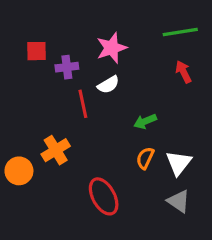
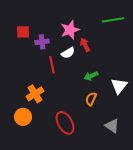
red arrow: (183, 72) -> (85, 45), moved
white triangle: (179, 163) -> (119, 86), moved
orange circle: (19, 171) -> (23, 117), moved

